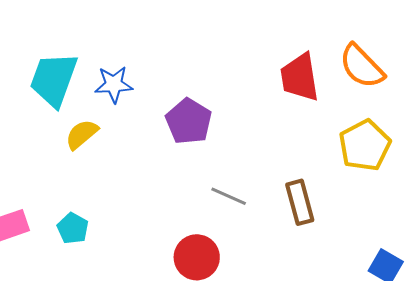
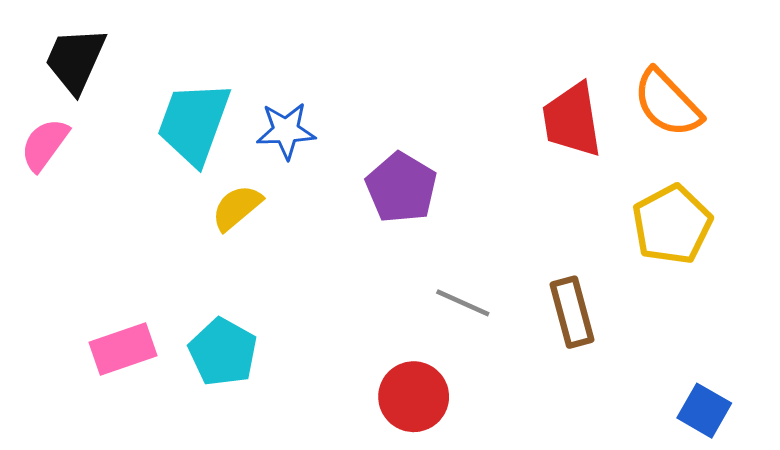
cyan pentagon: (73, 228) -> (223, 352), size x1.4

